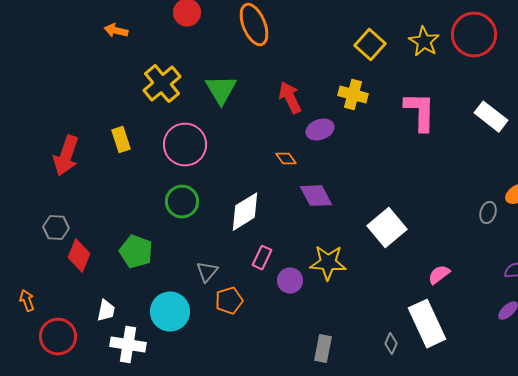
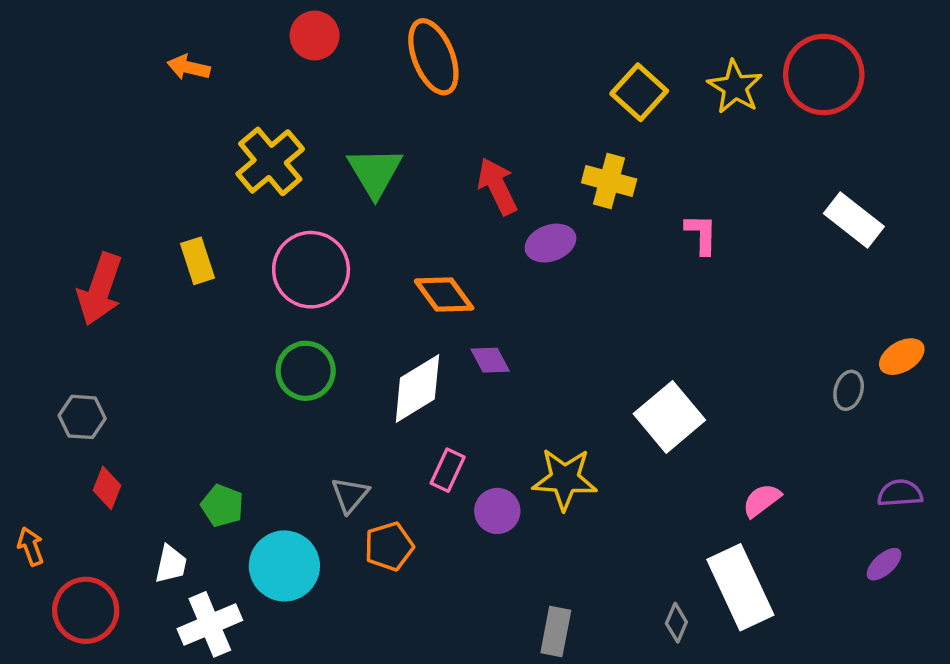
pink L-shape: (420, 112) -> (701, 234), moved, size x0.6
orange diamond: (286, 159) -> (444, 294), moved, size x1.6
purple diamond: (316, 196) -> (490, 360), moved, size x0.7
green pentagon: (136, 252) -> (222, 506), moved, size x0.7
red diamond: (79, 256) -> (107, 488), moved, size x0.7
white cross: (128, 345) -> (210, 624), turned -32

